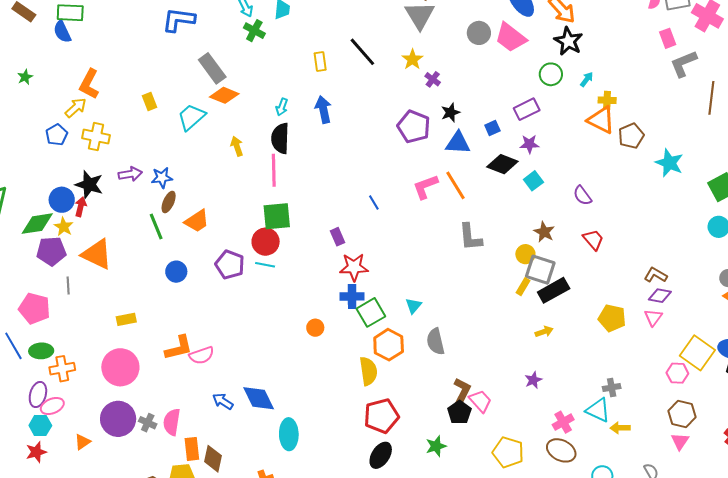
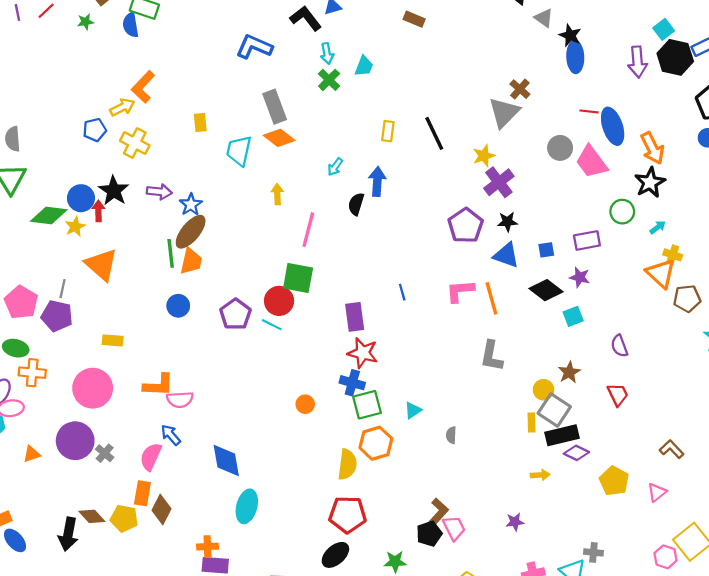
green star: (25, 77) -> (85, 22), moved
purple cross: (433, 79) -> (499, 182), size x1.8
cyan trapezoid: (191, 117) -> (239, 151), turned -52
black semicircle: (280, 138) -> (356, 204), moved, size x0.7
blue star: (162, 178) -> (191, 205), turned 30
brown ellipse: (169, 202) -> (191, 232), size x1.6
red arrow: (81, 207) -> (98, 211), turned -30
orange trapezoid: (197, 221) -> (191, 261), moved, turned -60
purple rectangle: (337, 237) -> (355, 317), size x1.5
purple pentagon: (51, 251) -> (57, 316), moved
yellow rectangle: (523, 287) -> (532, 422), turned -48
purple diamond: (660, 296) -> (576, 453), moved
gray semicircle: (436, 342) -> (451, 435), moved, size x0.6
blue arrow: (223, 401) -> (171, 435), moved
pink semicircle: (172, 422) -> (151, 457), moved

